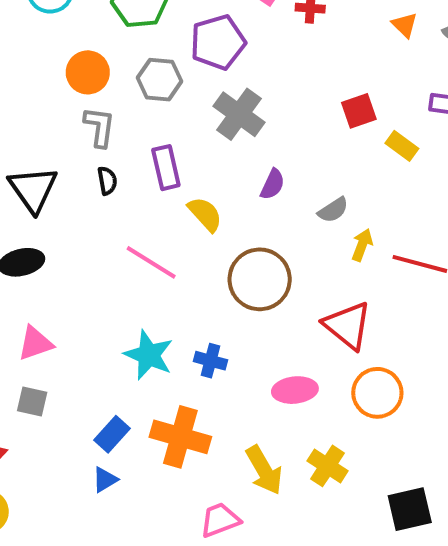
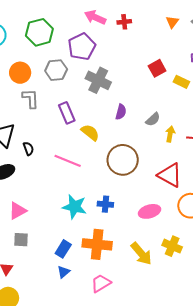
orange triangle: (405, 25) -> (172, 22), turned 32
black semicircle: (107, 181) -> (28, 149), moved
pink trapezoid: (220, 520) -> (101, 283), moved

